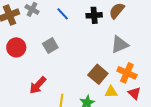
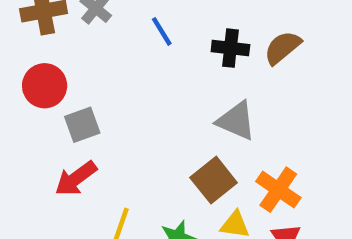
gray triangle: (120, 45) -> (236, 121), moved, turned 36
gray square: (50, 46) -> (82, 125), moved

